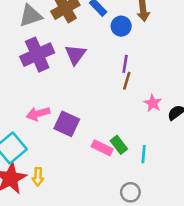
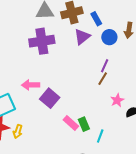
purple triangle: (75, 55) -> (82, 37), moved

